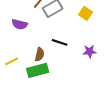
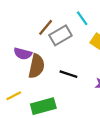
brown semicircle: (40, 54) -> (37, 66), moved, size x1.5

